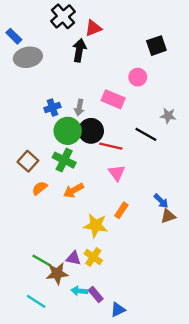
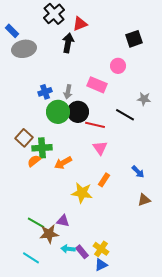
green cross: (64, 160) -> (42, 148), moved, turned -30
brown triangle: (168, 216) -> (144, 200), moved
yellow cross: (93, 257) -> (101, 249), moved

